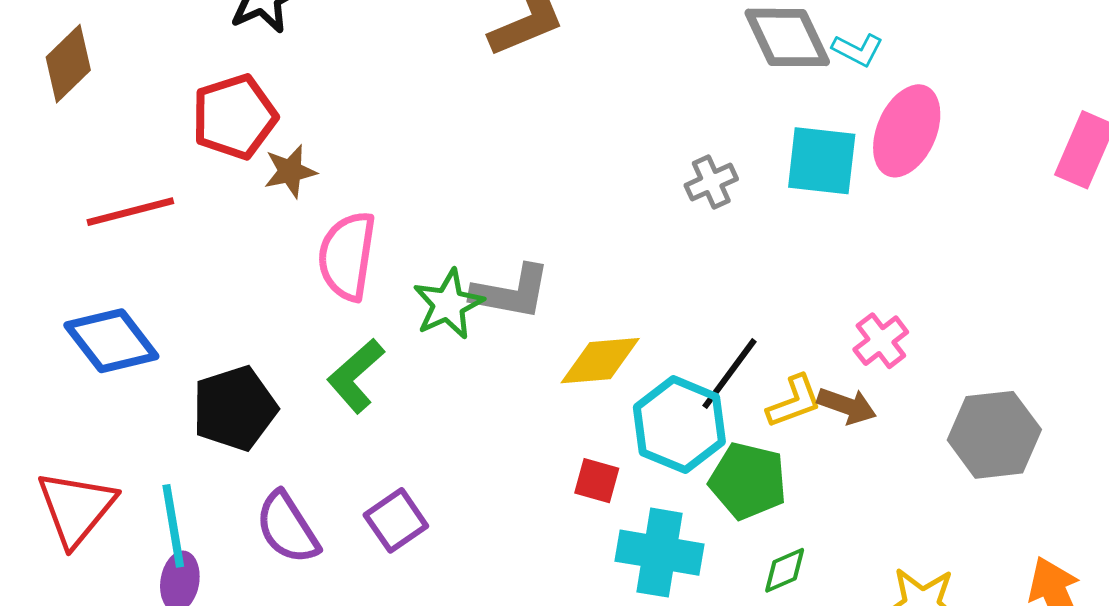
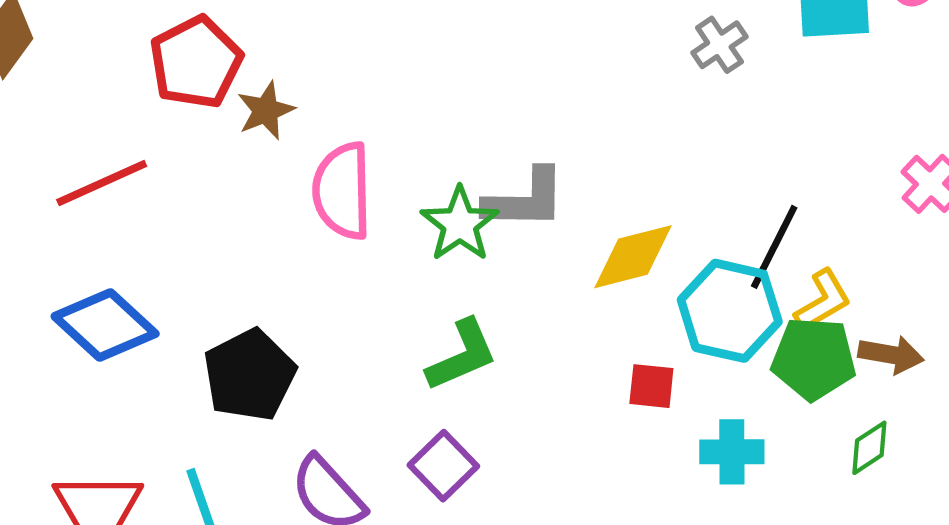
green L-shape: (356, 376) -> (462, 355), moved, turned -152
yellow L-shape: (794, 402) -> (823, 301), moved
brown arrow: (847, 406) -> (891, 355), moved
cyan cross: (659, 553) -> (732, 452), size x0.7

